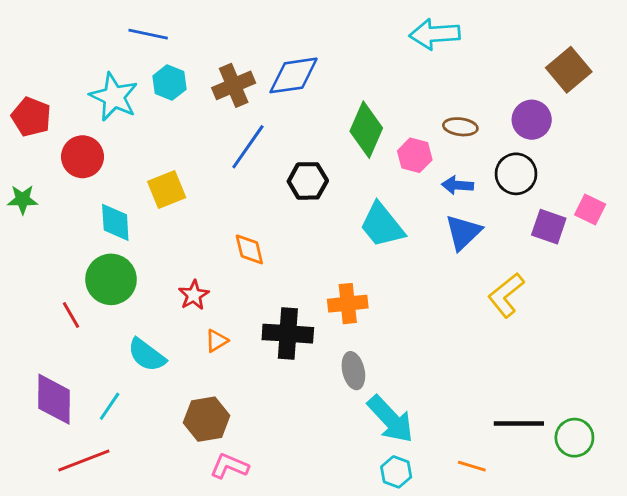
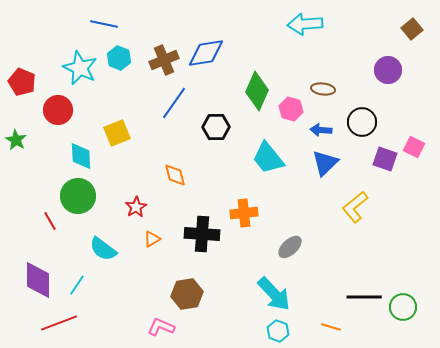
brown square: (569, 70) -> (412, 29), moved, size x0.7
purple circle: (532, 120) -> (388, 70), moved
green star: (23, 200) -> (16, 140), turned 30
gray ellipse: (353, 371) -> (290, 247), moved, turned 60
brown hexagon: (207, 419) -> (187, 294), moved

